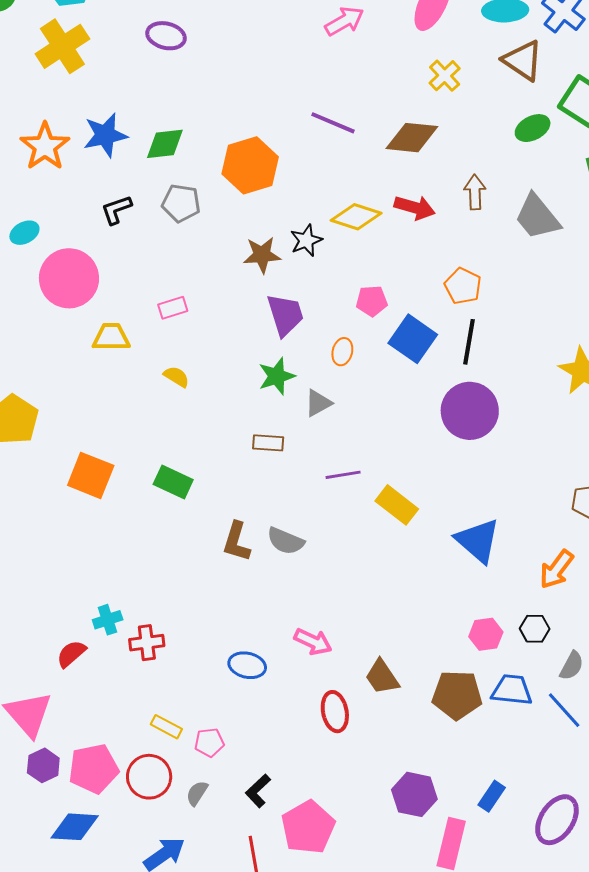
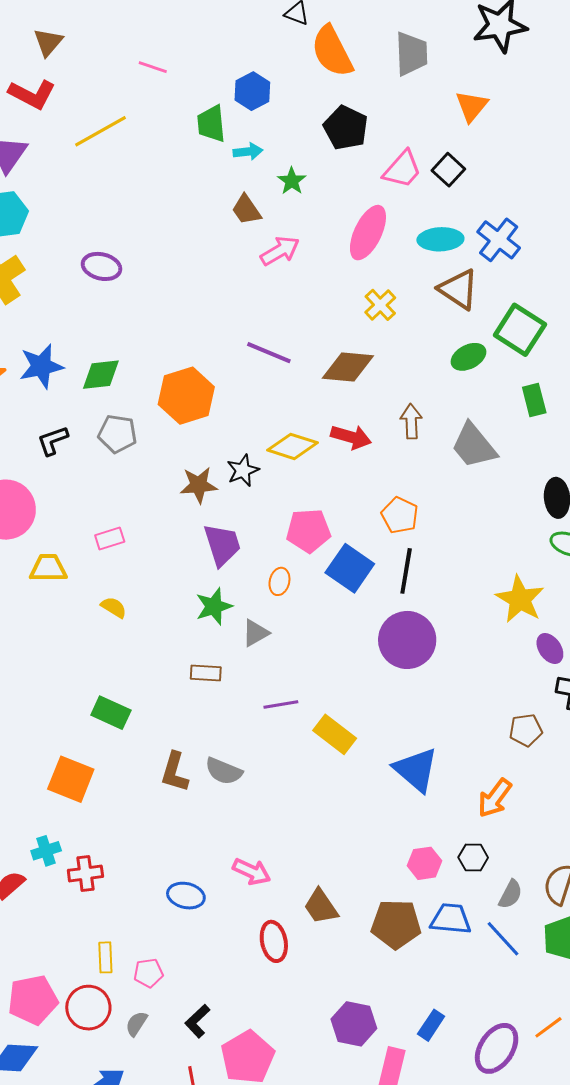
pink pentagon: (372, 301) -> (309, 531), size x1.4
orange square: (91, 475) -> (71, 779), moved
yellow rectangle: (166, 727) -> (105, 957), turned 60

